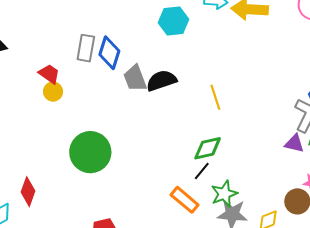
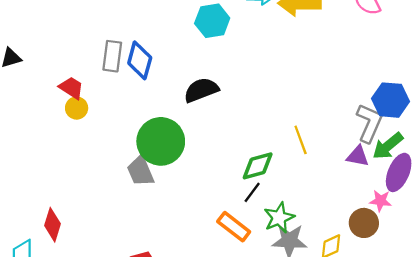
gray trapezoid: (135, 78) -> (141, 171), moved
yellow line: (215, 97) -> (301, 140), moved
green circle: (90, 152) -> (161, 141), moved

